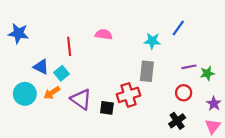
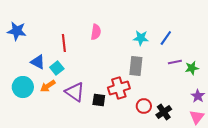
blue line: (178, 28) -> (166, 38), moved
pink semicircle: (104, 34) -> (96, 32), turned 91
red circle: (184, 93) -> (144, 106), moved

